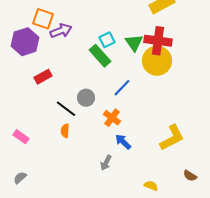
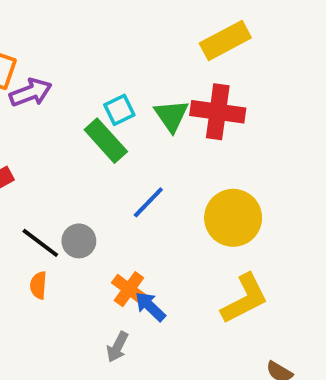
yellow circle: (157, 61) -> (233, 218), moved
gray circle: (86, 98) -> (79, 241), moved
orange cross: (112, 118) -> (129, 289), moved

